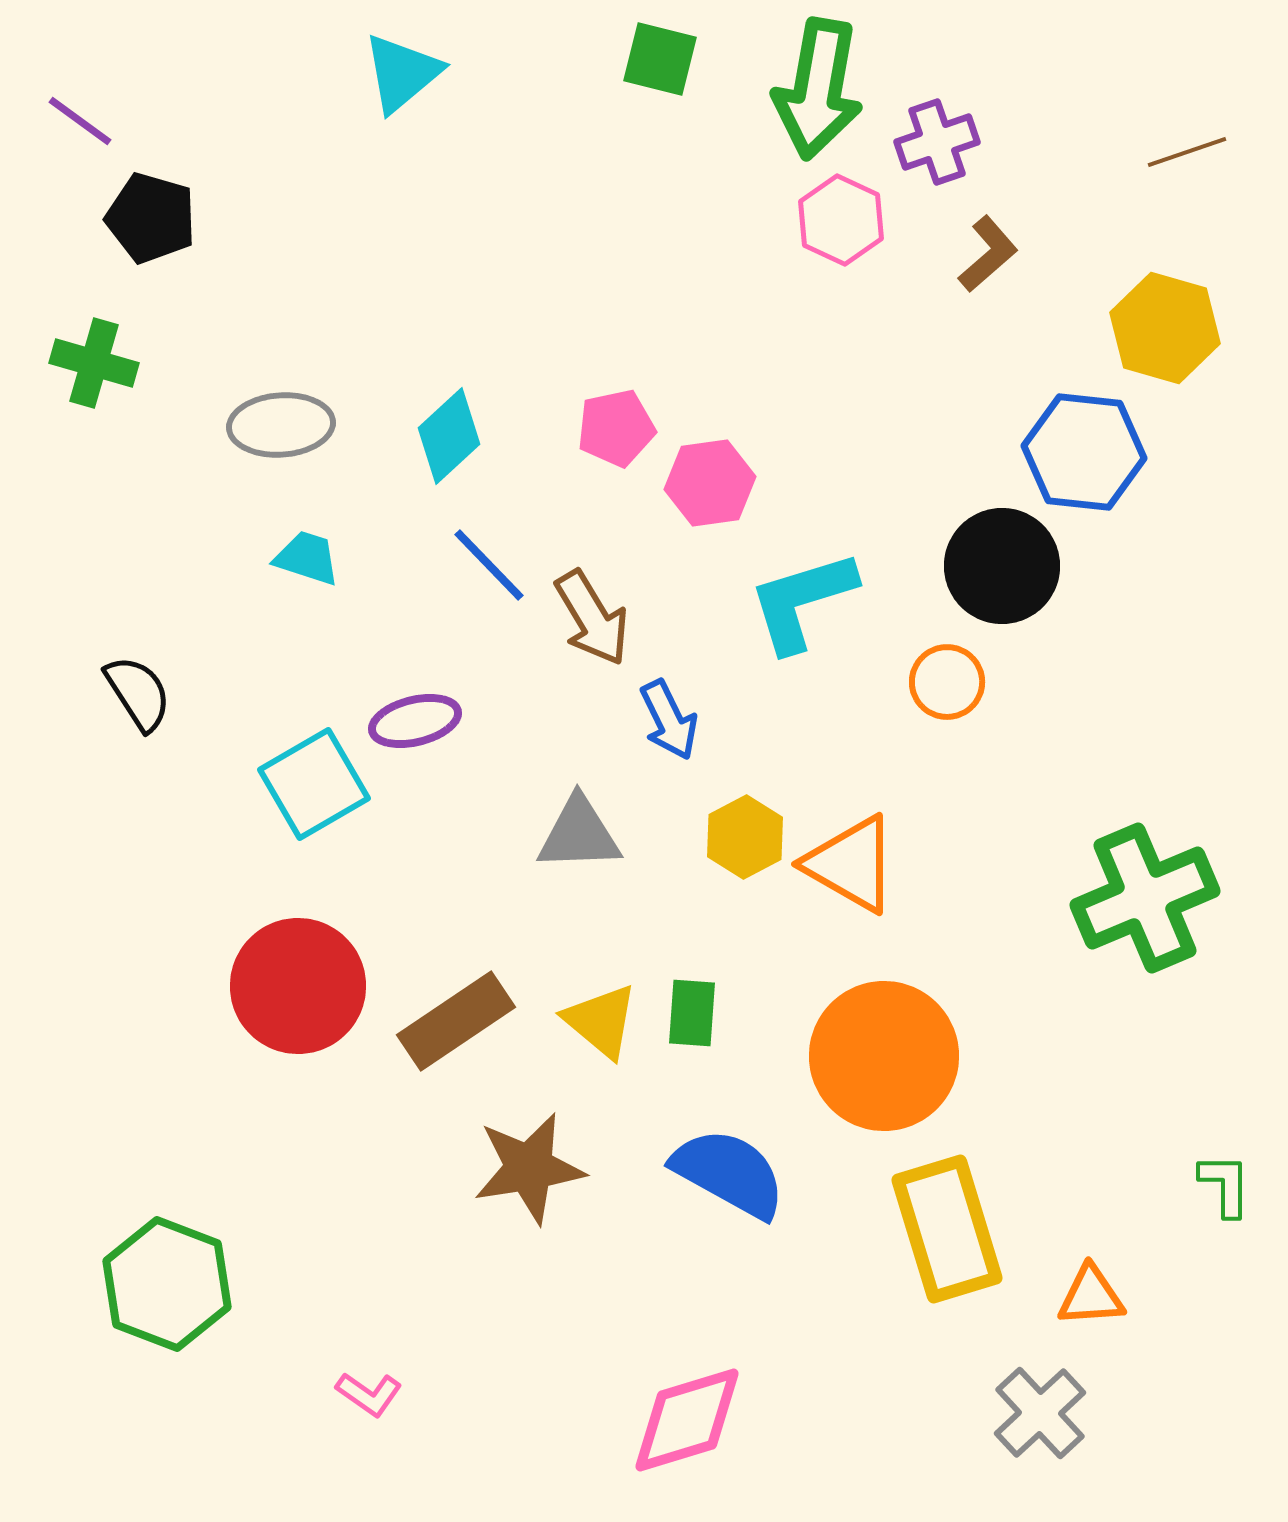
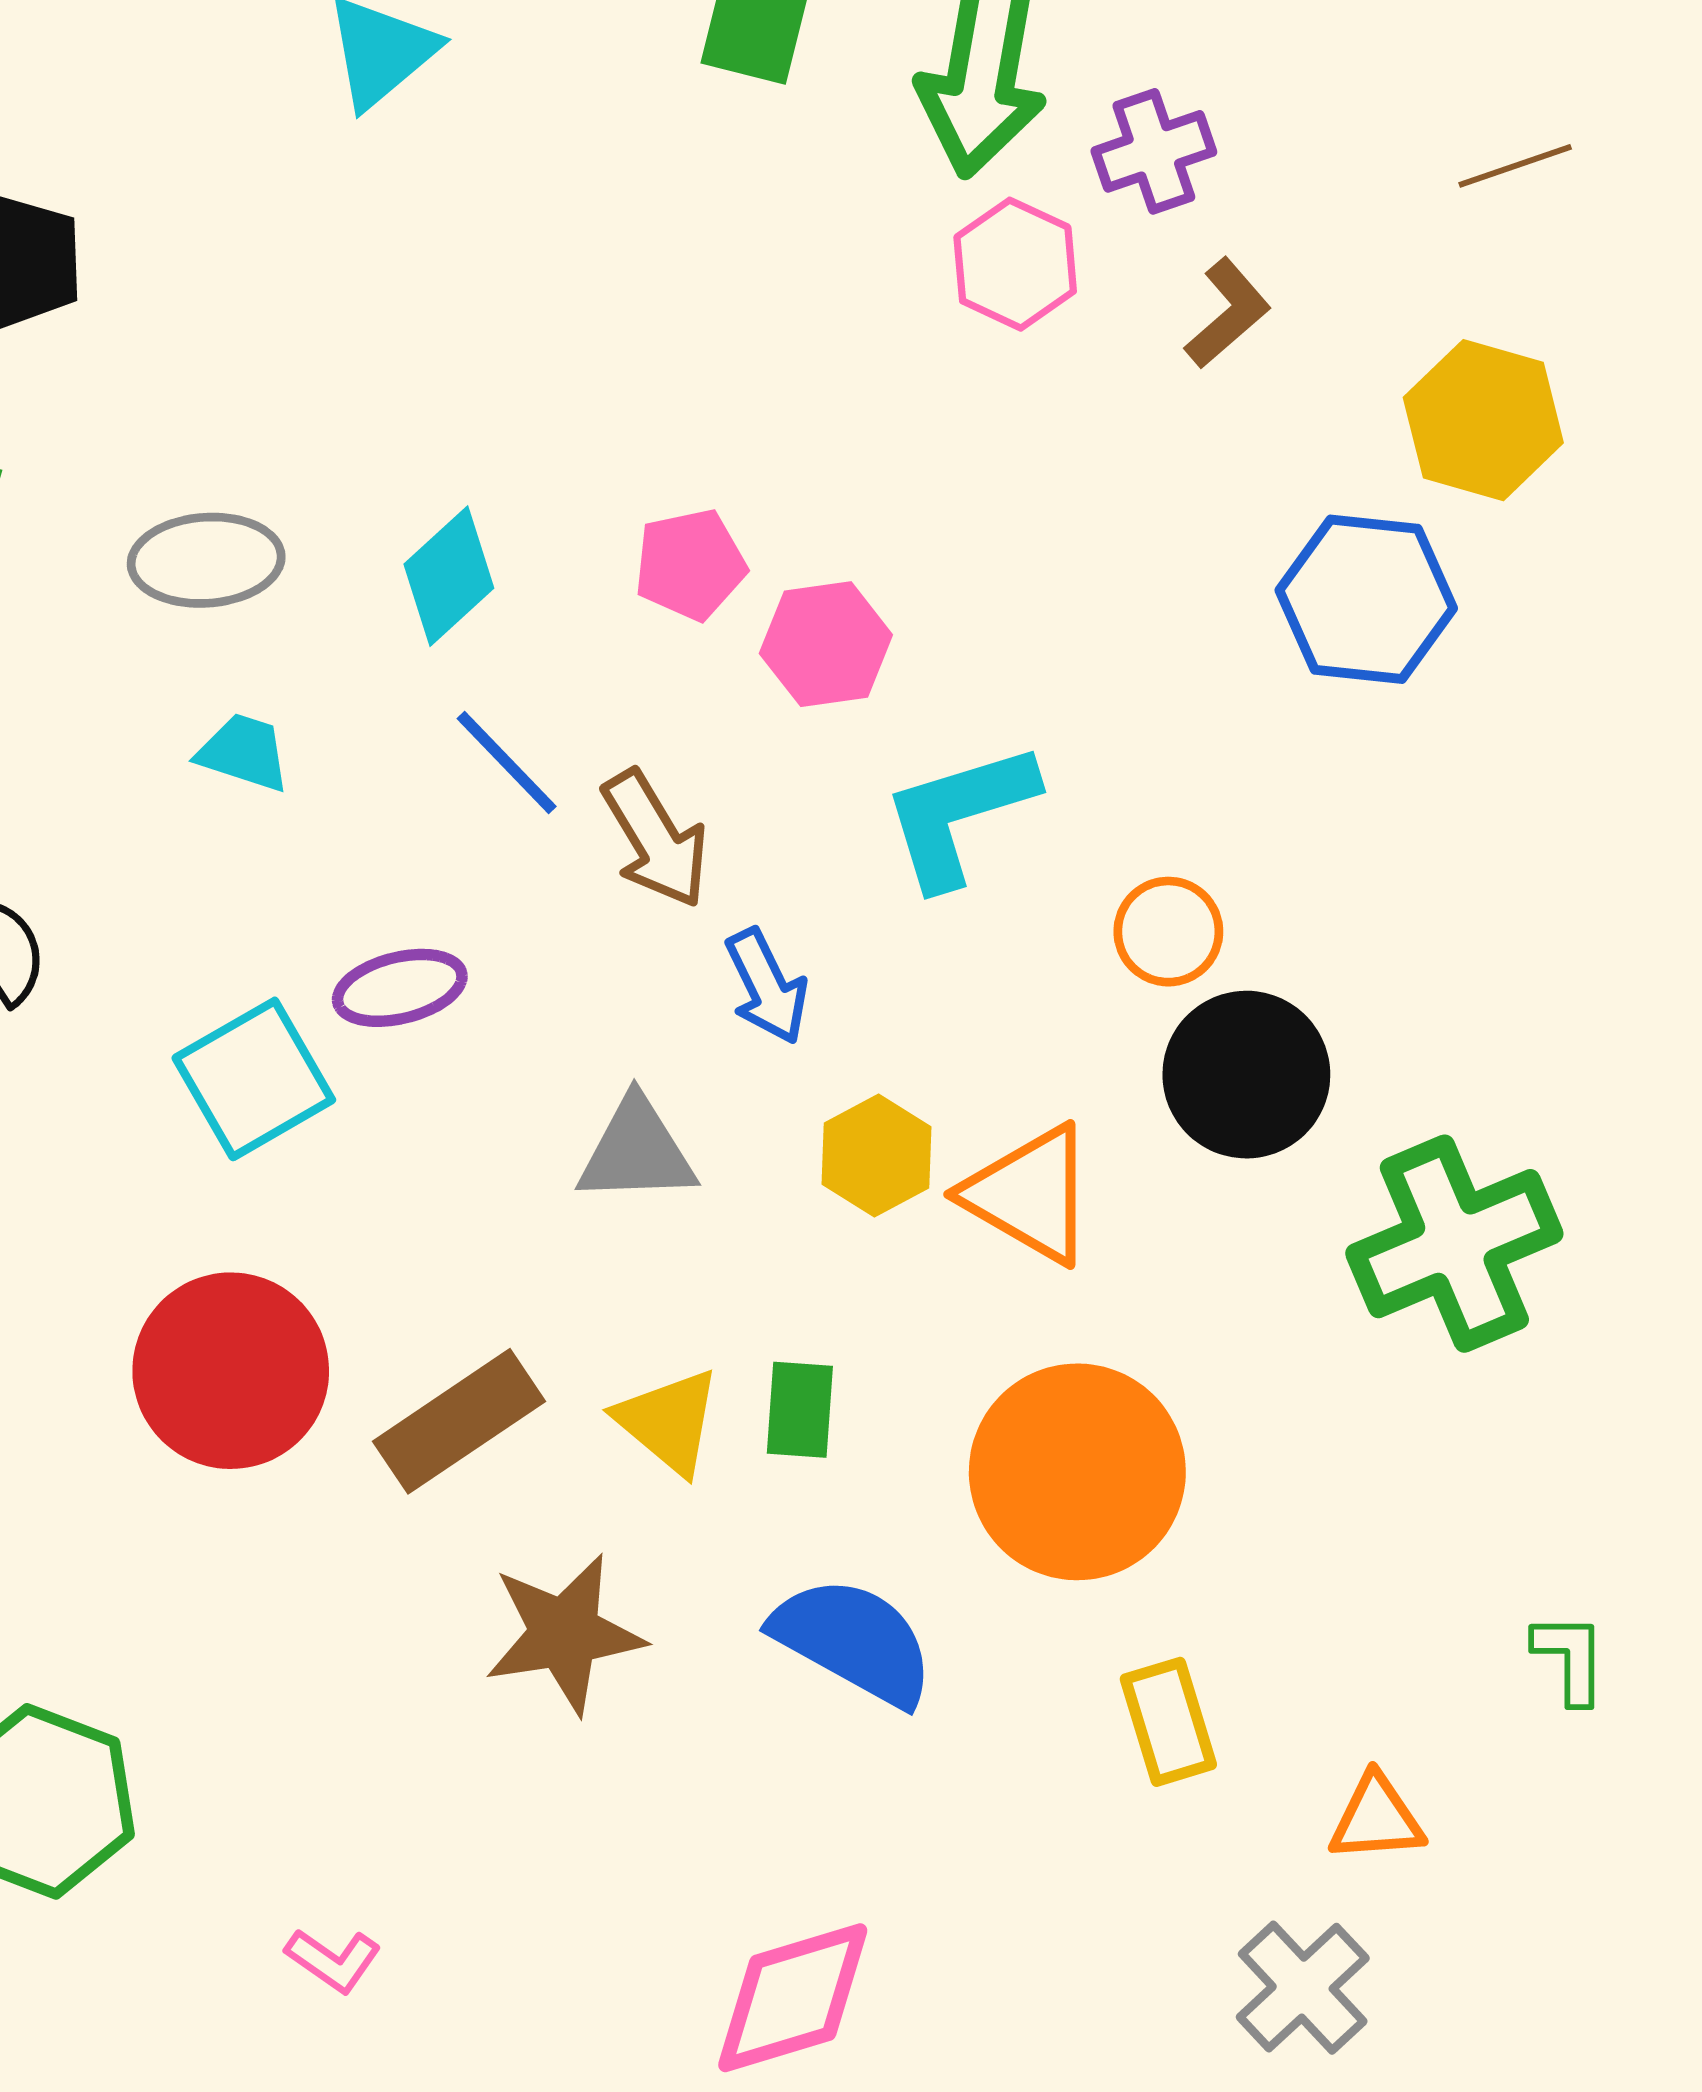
black circle: (1002, 566) -> (1246, 1075), moved
yellow rectangle: (947, 1229) -> (1168, 1722), size x0.6

